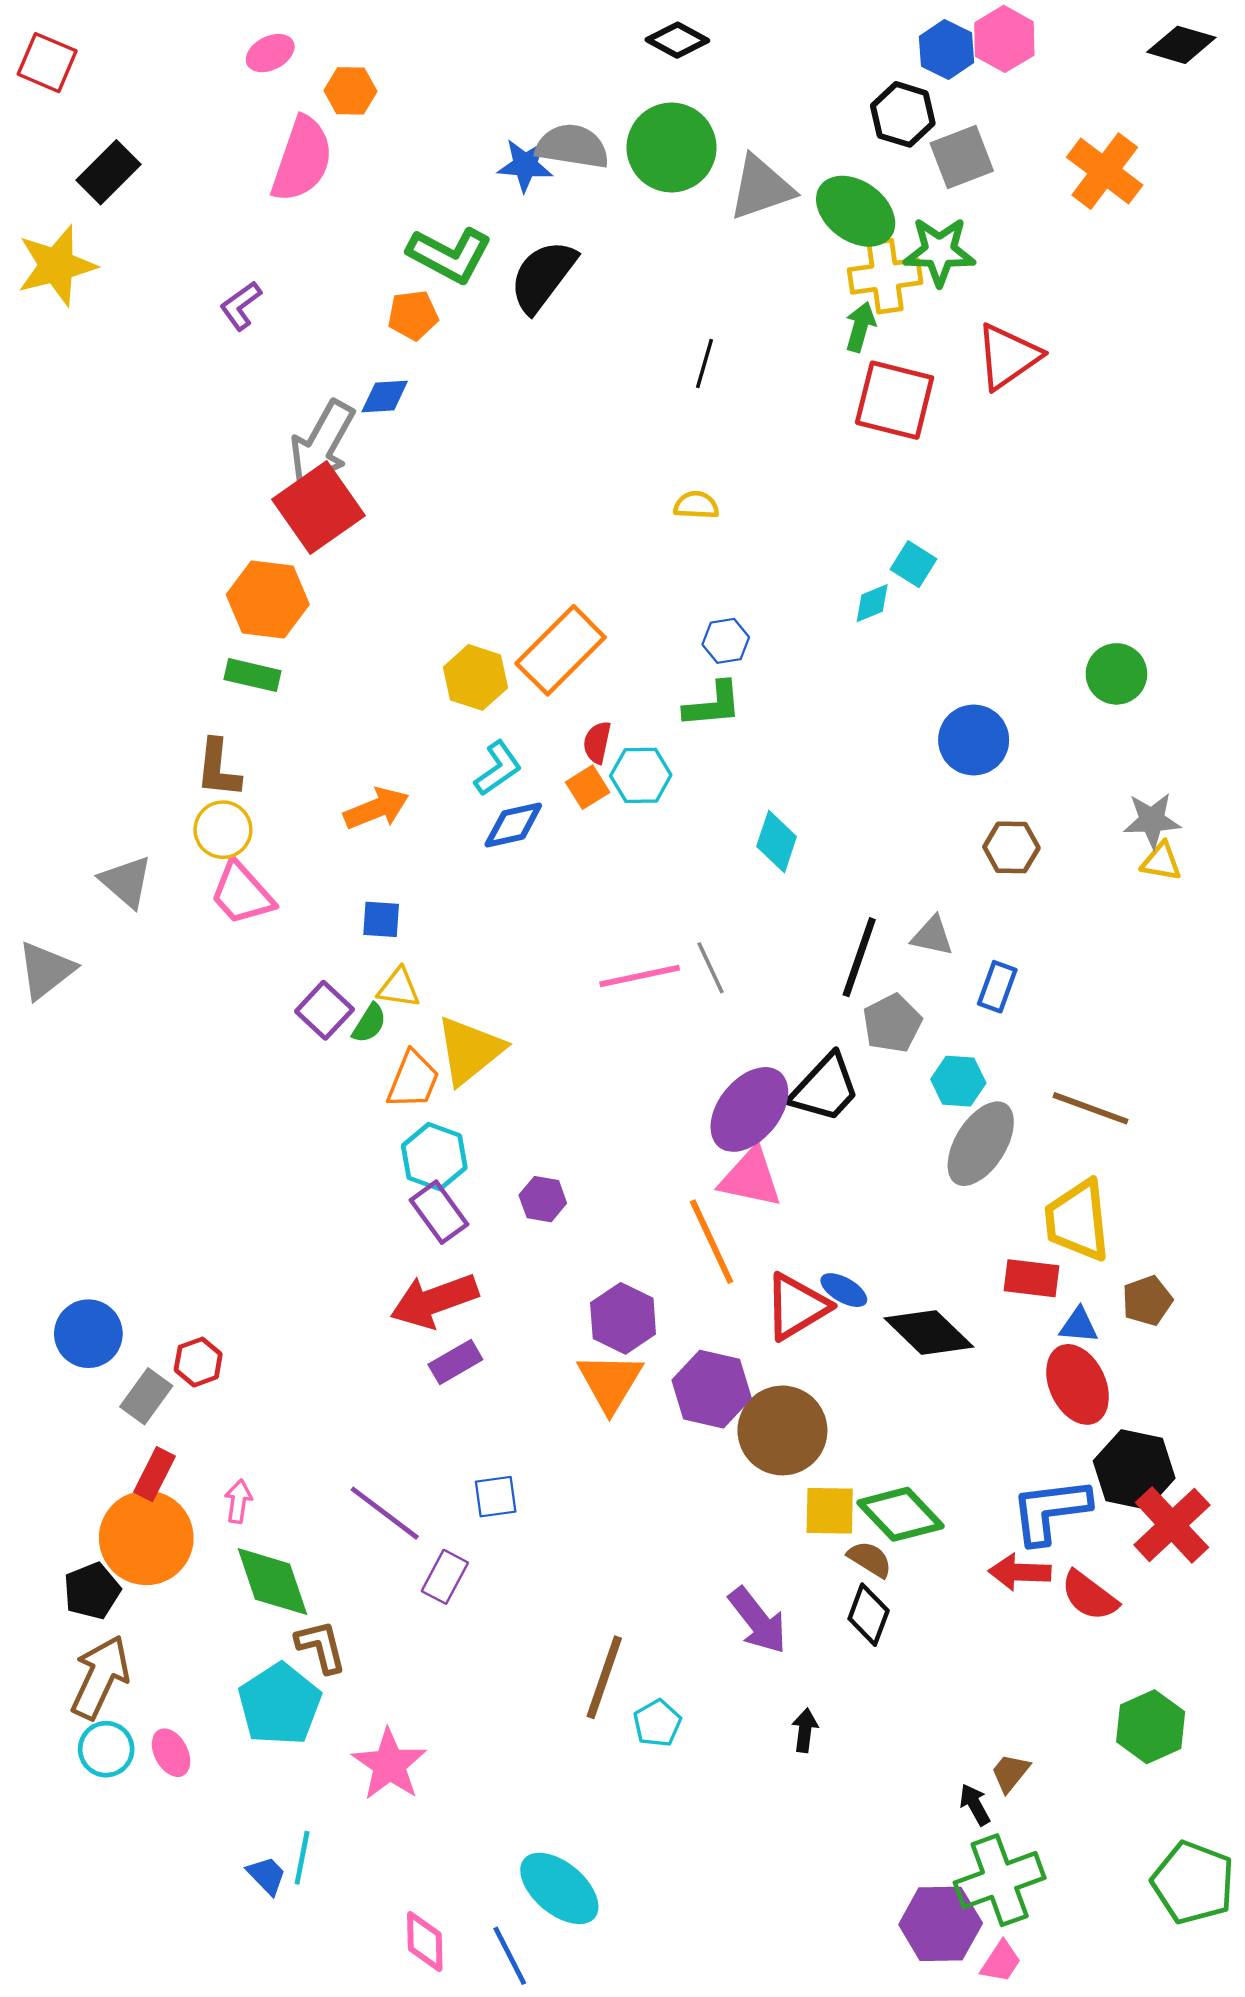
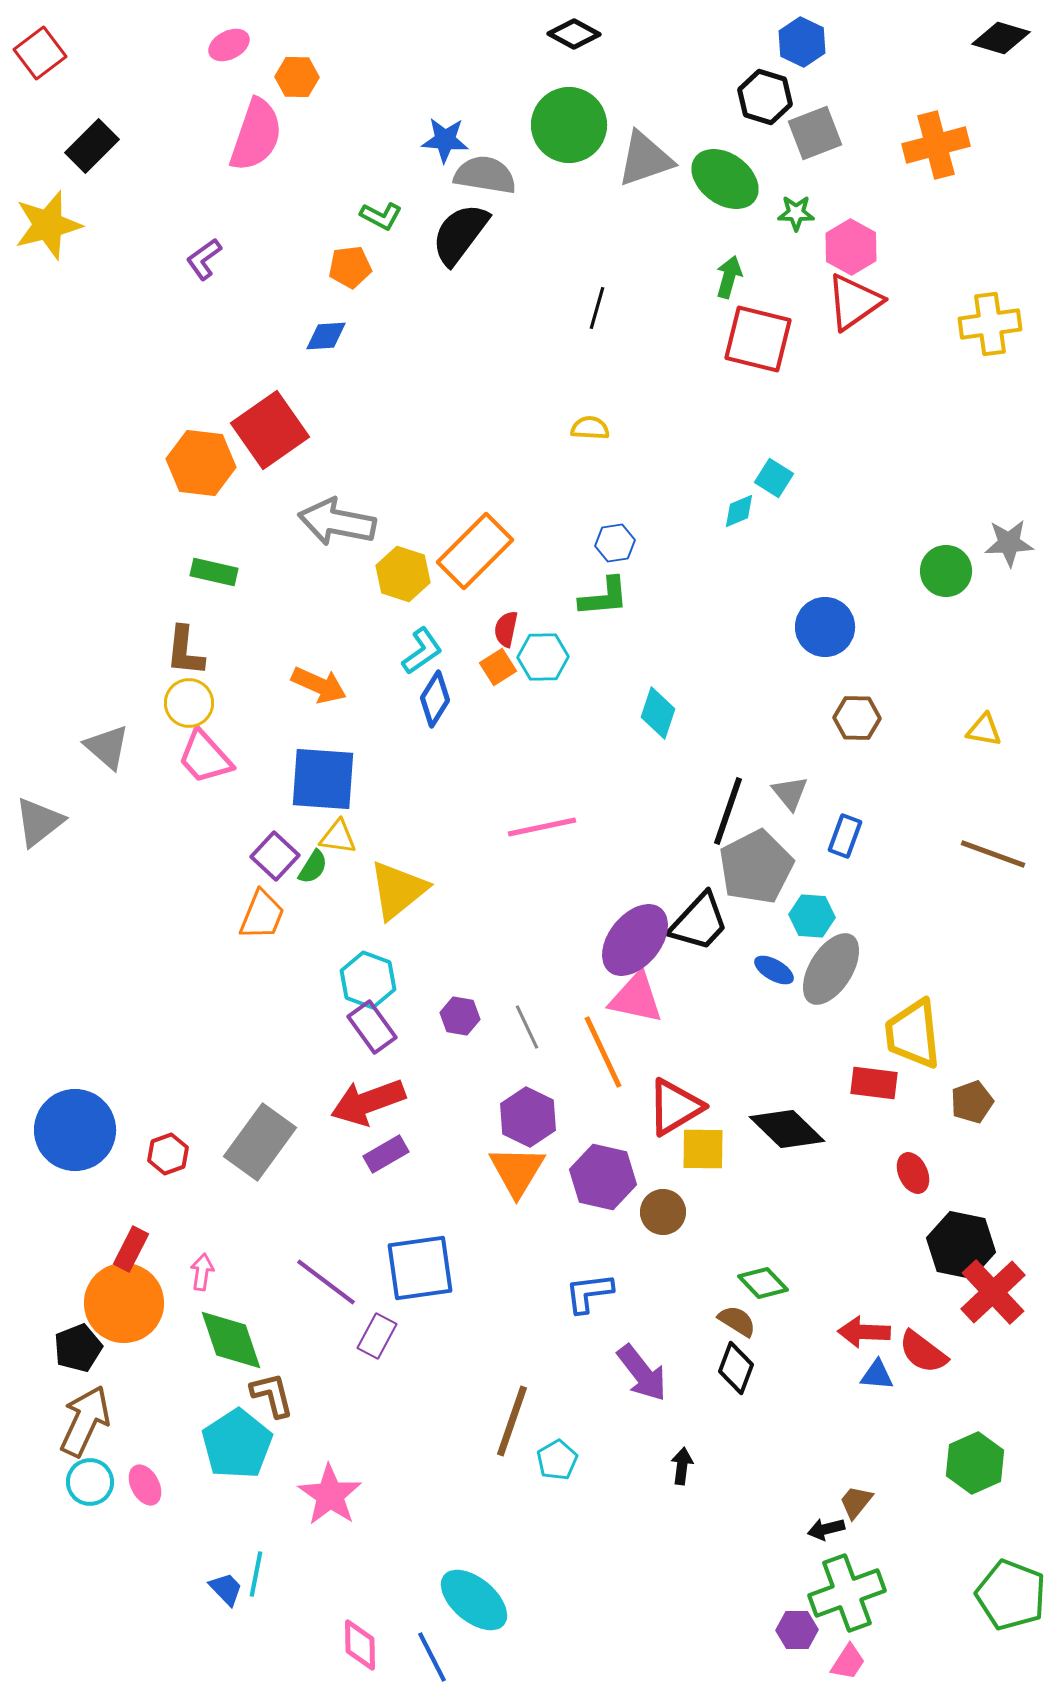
pink hexagon: (1004, 39) -> (851, 247), moved
red square: (47, 63) -> (40, 53), turned 30
gray semicircle: (572, 146) -> (485, 175), moved
orange cross: (1105, 171) -> (936, 145), turned 38
green star: (939, 251) -> (796, 213), size x0.6
green L-shape: (450, 255) -> (381, 216), size x0.6
yellow cross: (885, 276) -> (990, 324), moved
gray arrow: (322, 444) -> (337, 522), moved, turned 72
orange hexagon: (268, 600) -> (201, 463), moved
orange arrow: (376, 808) -> (319, 685), turned 46
gray star: (1152, 820) -> (1009, 543), moved
blue diamond: (513, 825) -> (435, 699), turned -46
blue square: (381, 919) -> (323, 779), size x2.0
gray triangle: (932, 936) -> (790, 793), turned 39
gray line: (710, 968) -> (527, 1027), moved
gray pentagon: (892, 1023) -> (756, 867), size x1.5
orange trapezoid: (413, 1080) -> (262, 915), moved
brown line: (1090, 1108) -> (993, 854), moved
blue ellipse: (844, 1290) -> (774, 970), moved
blue triangle: (1079, 1325) -> (877, 1375), moved
blue circle: (88, 1334) -> (75, 1130), size x1.4
red ellipse: (1078, 1384) -> (913, 1173), size x0.6
gray rectangle: (146, 1396) -> (260, 1142), moved, size x1.6
brown circle: (782, 1430) -> (663, 1212), size x0.6
blue square: (496, 1497) -> (420, 1268), size x1.8
yellow square: (830, 1511) -> (703, 1149), moved
blue L-shape: (1050, 1511) -> (589, 1293), moved, size x0.7
green diamond: (900, 1514) -> (763, 1283), size x0.7
black arrow: (975, 1805) -> (826, 1529), turned -75
purple hexagon: (941, 1924) -> (797, 1630), size x0.6

